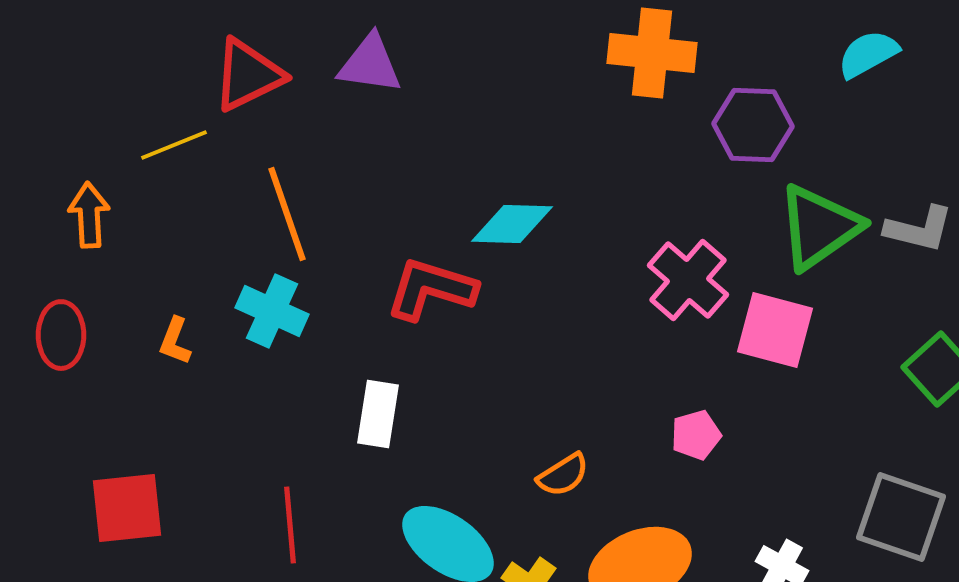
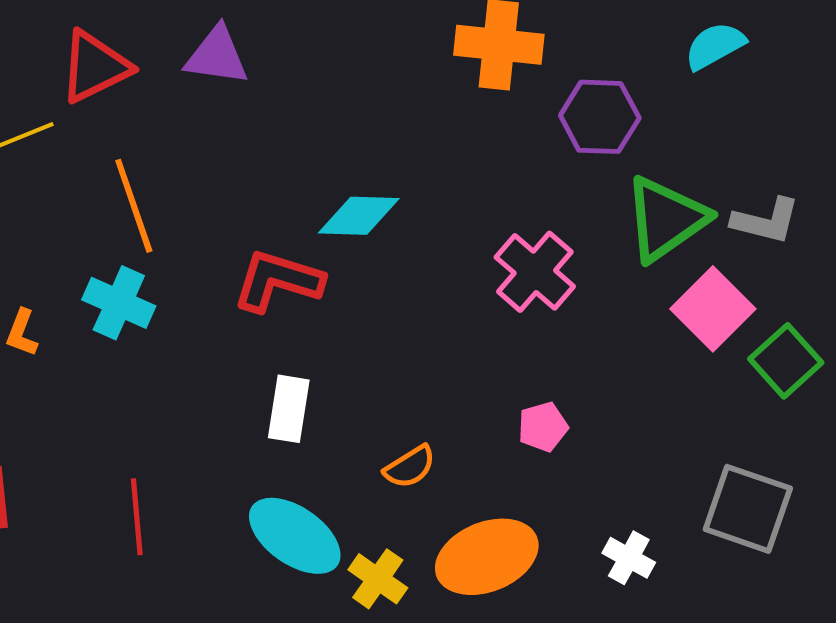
pink square: (775, 330) -> (713, 309), moved, turned 30
white rectangle: (378, 414) -> (289, 409), moved

